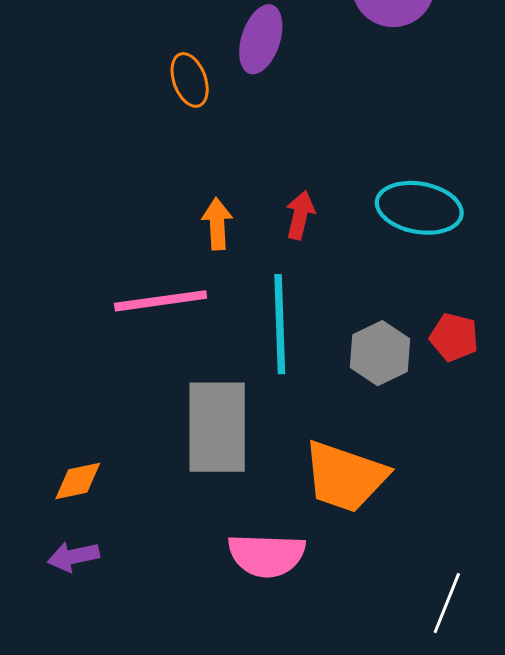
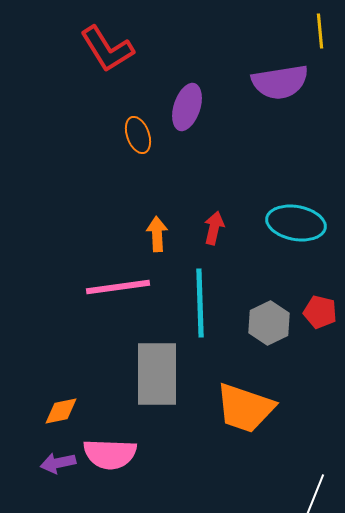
pink semicircle: (267, 555) -> (110, 454), moved

